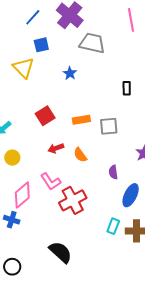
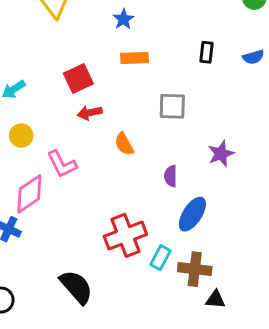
orange rectangle: (81, 120) -> (135, 58), moved
red arrow: (56, 148) -> (90, 113), moved
pink L-shape: (51, 182) -> (62, 164), moved
red cross: (73, 200) -> (125, 235), moved

